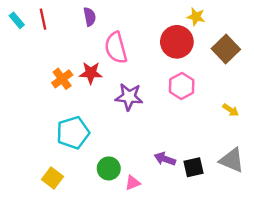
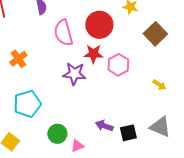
red circle: (177, 42) -> (99, 25), moved
red star: (91, 73) -> (93, 54), moved

